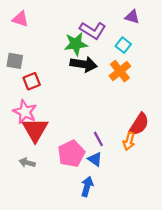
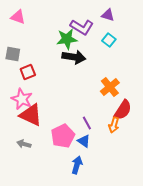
purple triangle: (132, 17) -> (108, 15), moved
orange cross: (120, 71) -> (110, 87), moved
red triangle: (35, 130) -> (31, 115), turned -35

